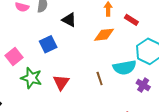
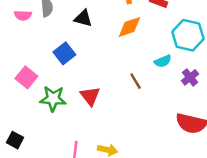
cyan semicircle: (125, 67) -> (163, 61), size x0.6
purple cross: (143, 85) -> (190, 77), turned 32

